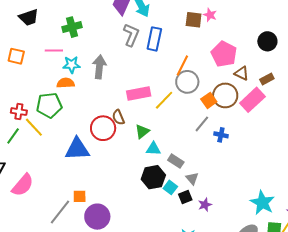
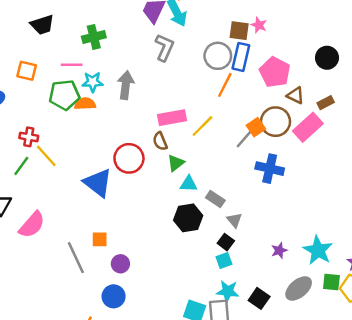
blue rectangle: (154, 39) -> (241, 57), moved
gray circle: (187, 82) -> (218, 56), moved
green pentagon: (49, 105) -> (64, 95), moved
brown semicircle: (118, 117) -> (160, 141), moved
gray line: (202, 124) -> (244, 139), moved
blue cross: (221, 135) -> (270, 169), size x1.6
blue triangle: (77, 149) -> (98, 183), turned 40
cyan square: (170, 187) -> (224, 261), moved, turned 32
black square: (185, 197) -> (226, 242), turned -32
purple star: (205, 205) -> (279, 250), moved
gray line: (60, 212) -> (76, 258), turned -64
purple circle: (97, 217) -> (120, 264), size x0.6

